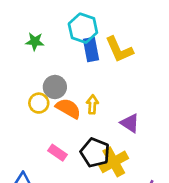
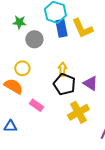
gray circle: (55, 87) -> (34, 39), moved
orange semicircle: (68, 108) -> (13, 86), moved
black pentagon: (95, 153) -> (64, 84), moved

